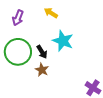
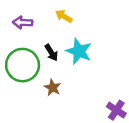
purple arrow: (18, 18) -> (23, 23), turned 70
black arrow: (42, 52) -> (51, 53), moved

